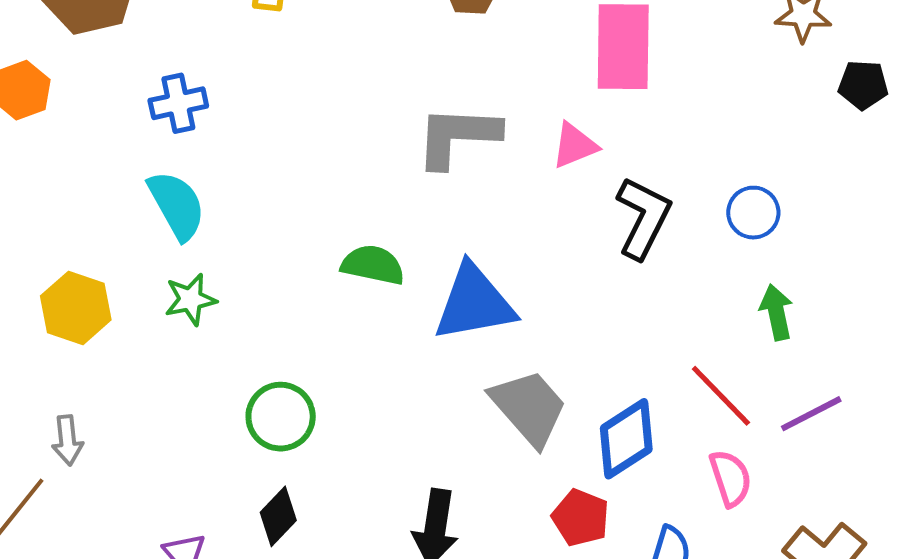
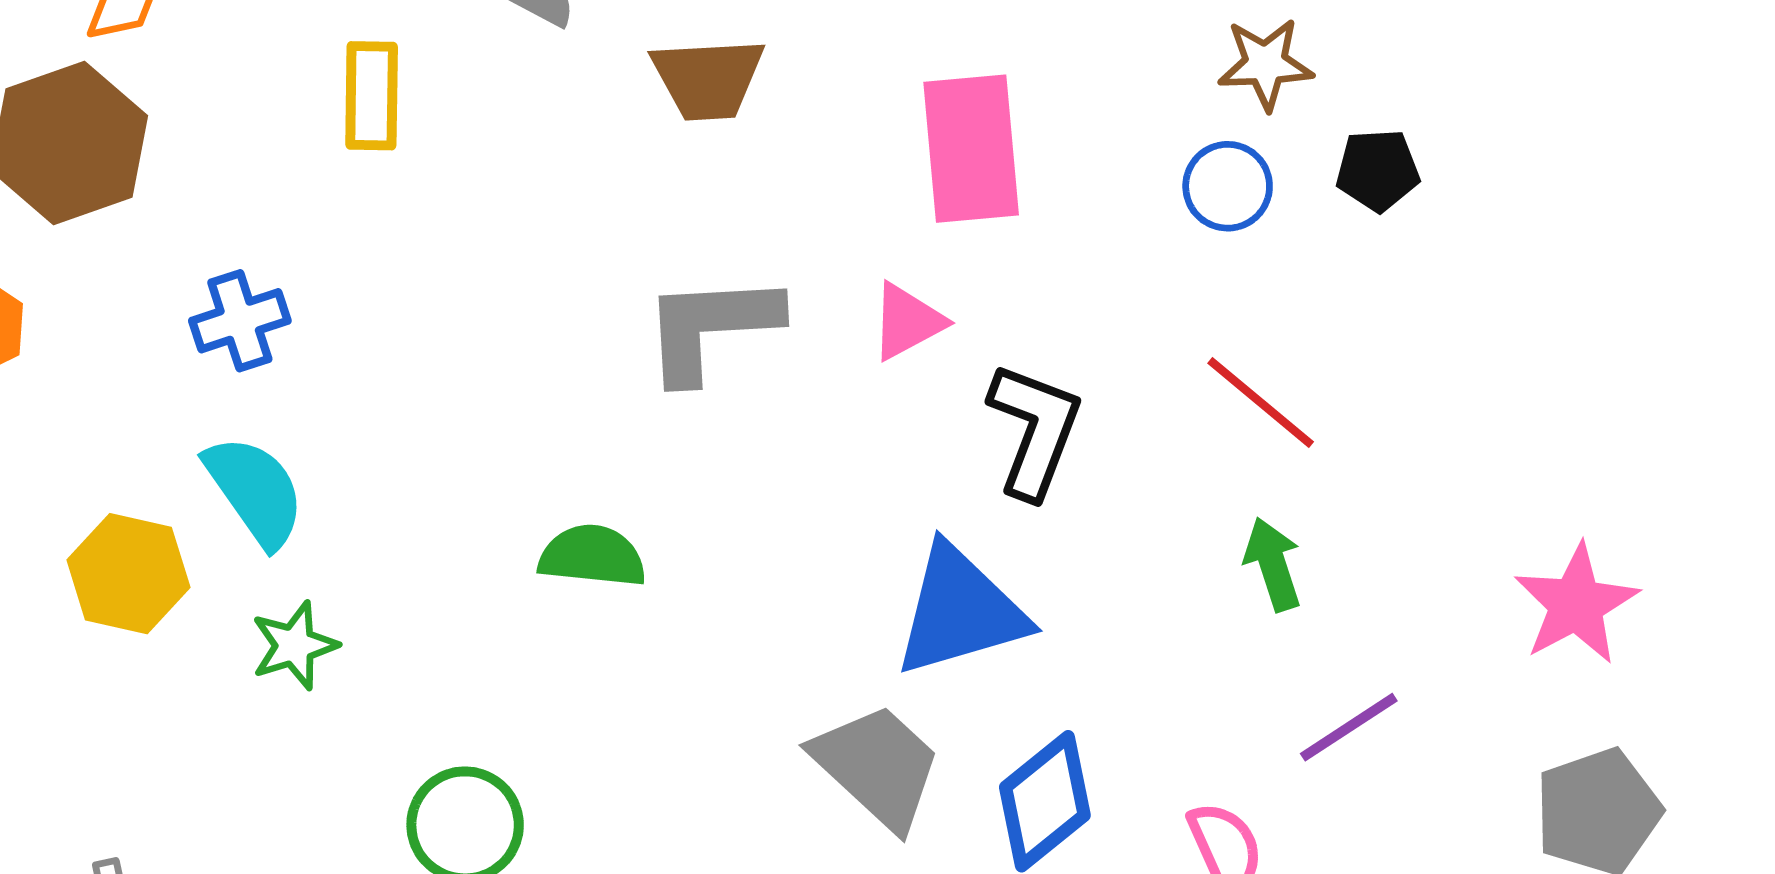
blue circle: (753, 213) -> (1228, 186), moved
blue triangle: (474, 303) -> (960, 611), moved
yellow hexagon: (76, 308) -> (128, 574), moved
red line: (721, 396) -> (1261, 403), moved

